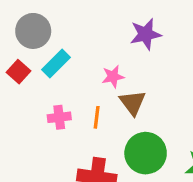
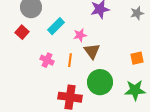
cyan rectangle: (56, 64) -> (56, 26), moved
pink cross: (59, 117) -> (47, 60), turned 32

